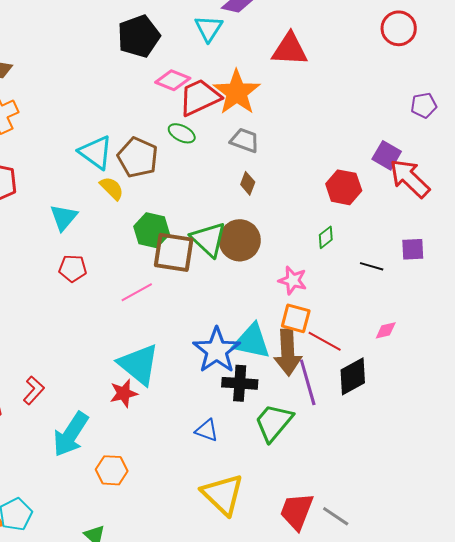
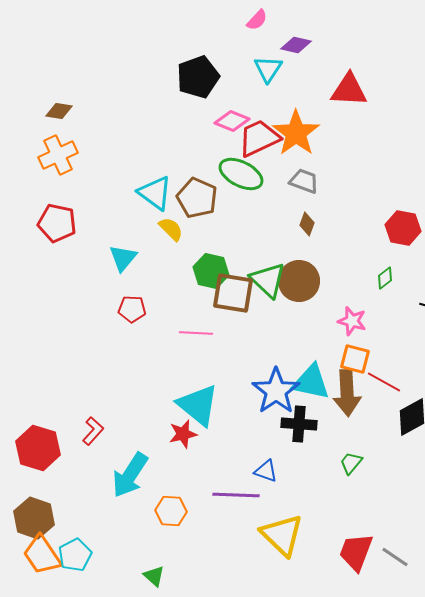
green ellipse: (182, 133) -> (241, 174), size x1.6
pink line: (137, 292) -> (196, 333), turned 32
purple line: (308, 382) -> (236, 495), moved, turned -72
green trapezoid: (274, 422) -> (351, 463), moved, size x0.6

